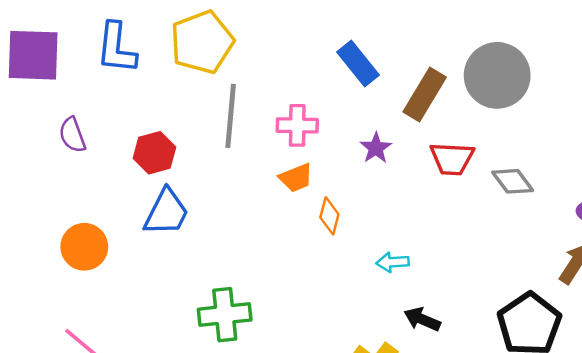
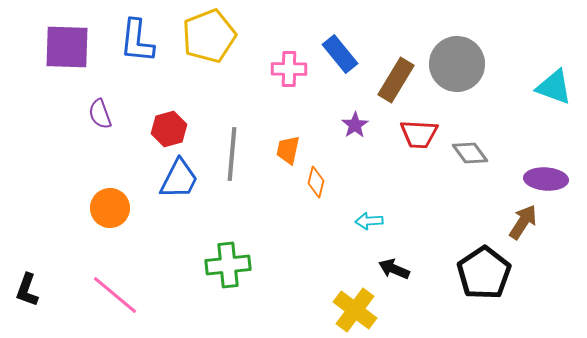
gray line: (231, 116) -> (232, 154), moved
pink cross: (297, 125) -> (289, 69), moved
orange trapezoid: (296, 178) -> (288, 150), turned 124

